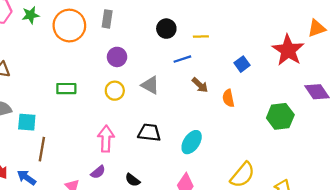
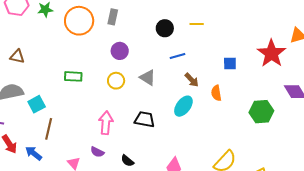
yellow line: (201, 37) -> (197, 24), moved
blue square: (242, 64) -> (230, 63), turned 32
cyan square: (27, 122) -> (37, 104), turned -36
cyan ellipse: (192, 142) -> (183, 106), moved
purple semicircle: (98, 172) -> (97, 152), turned 64

